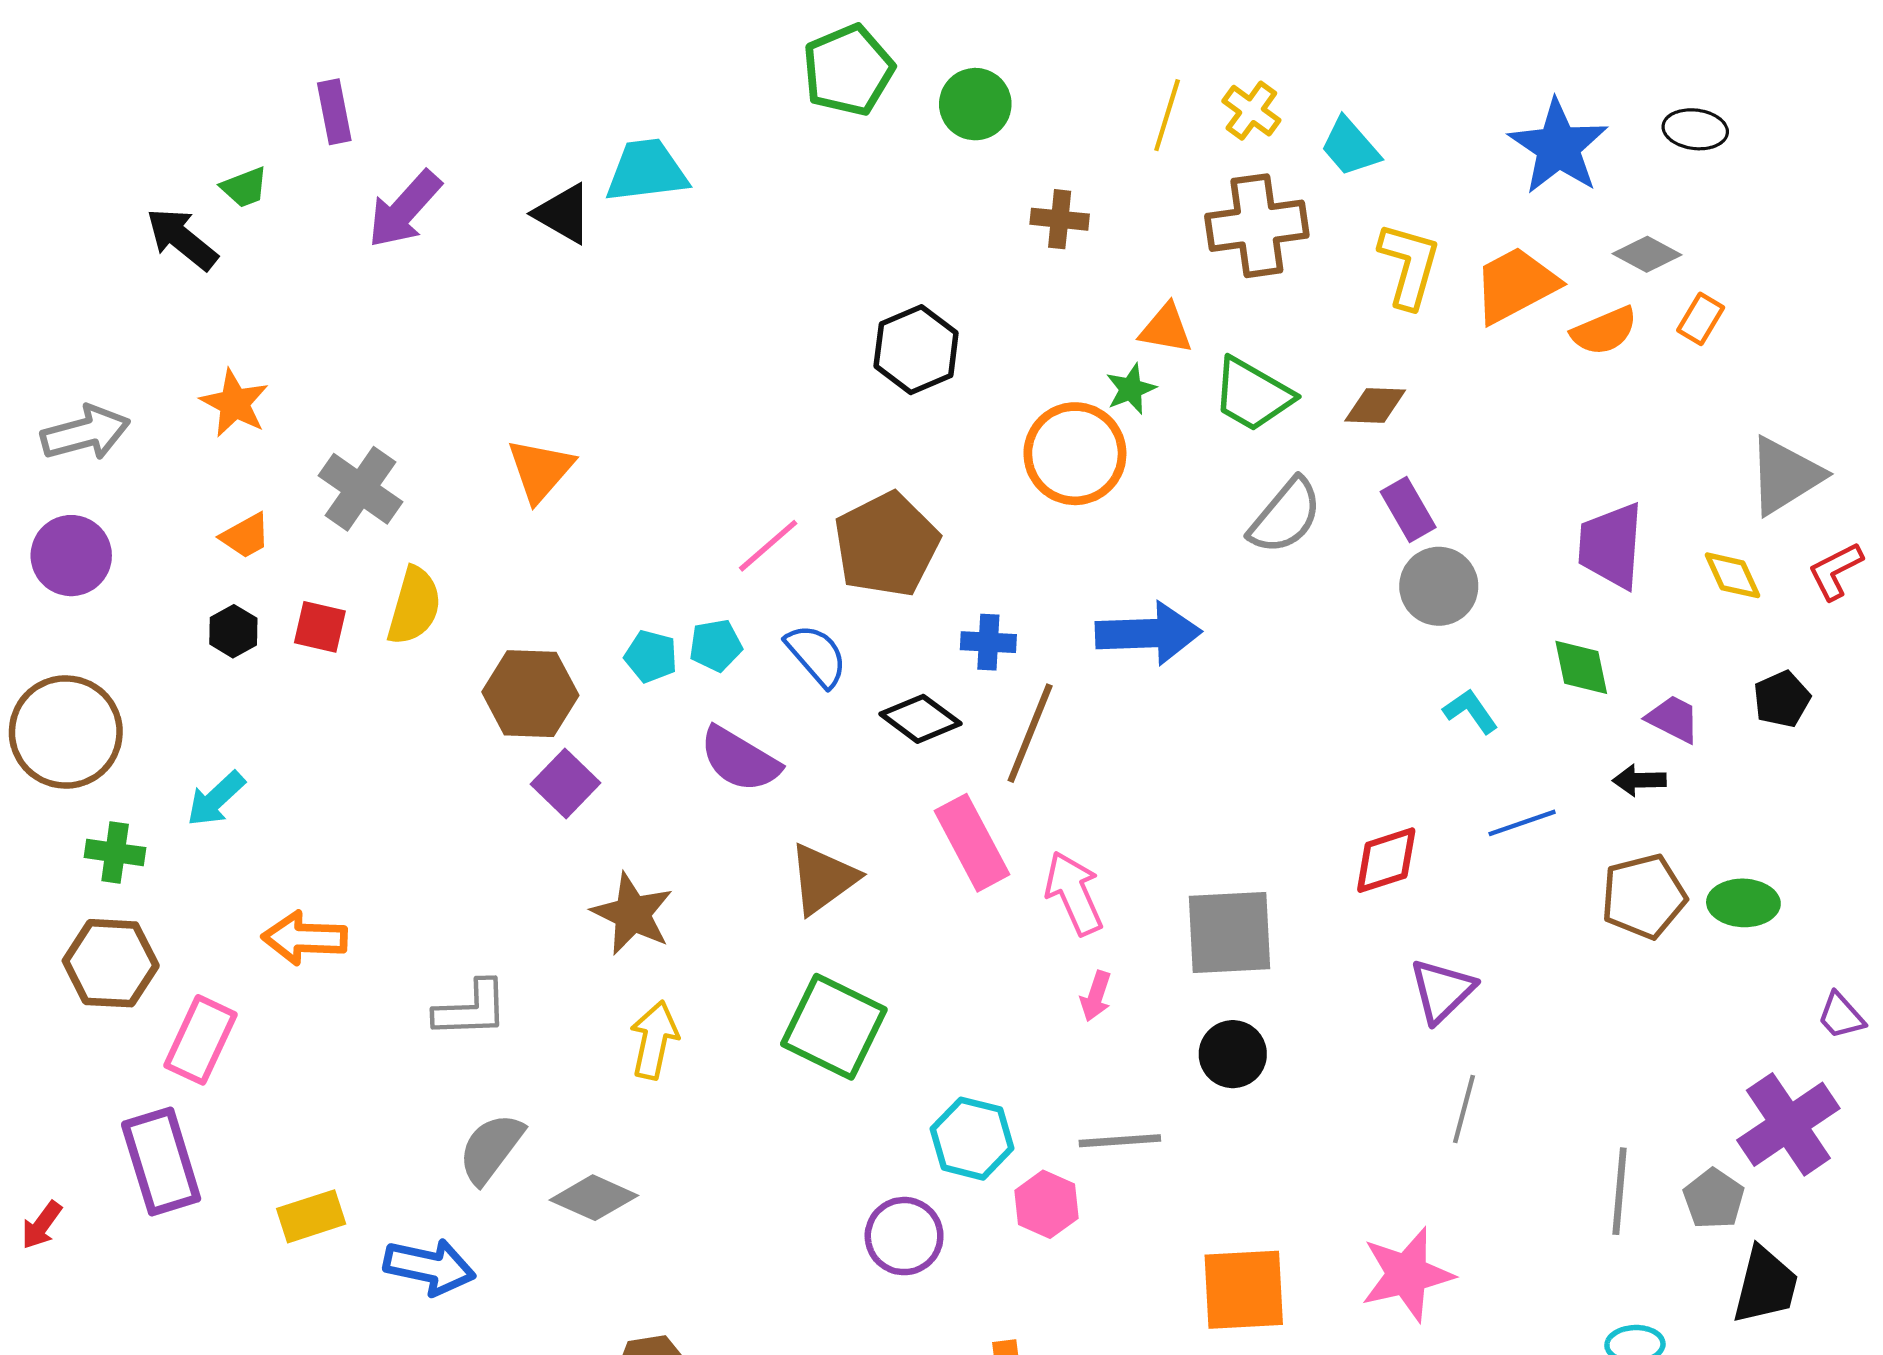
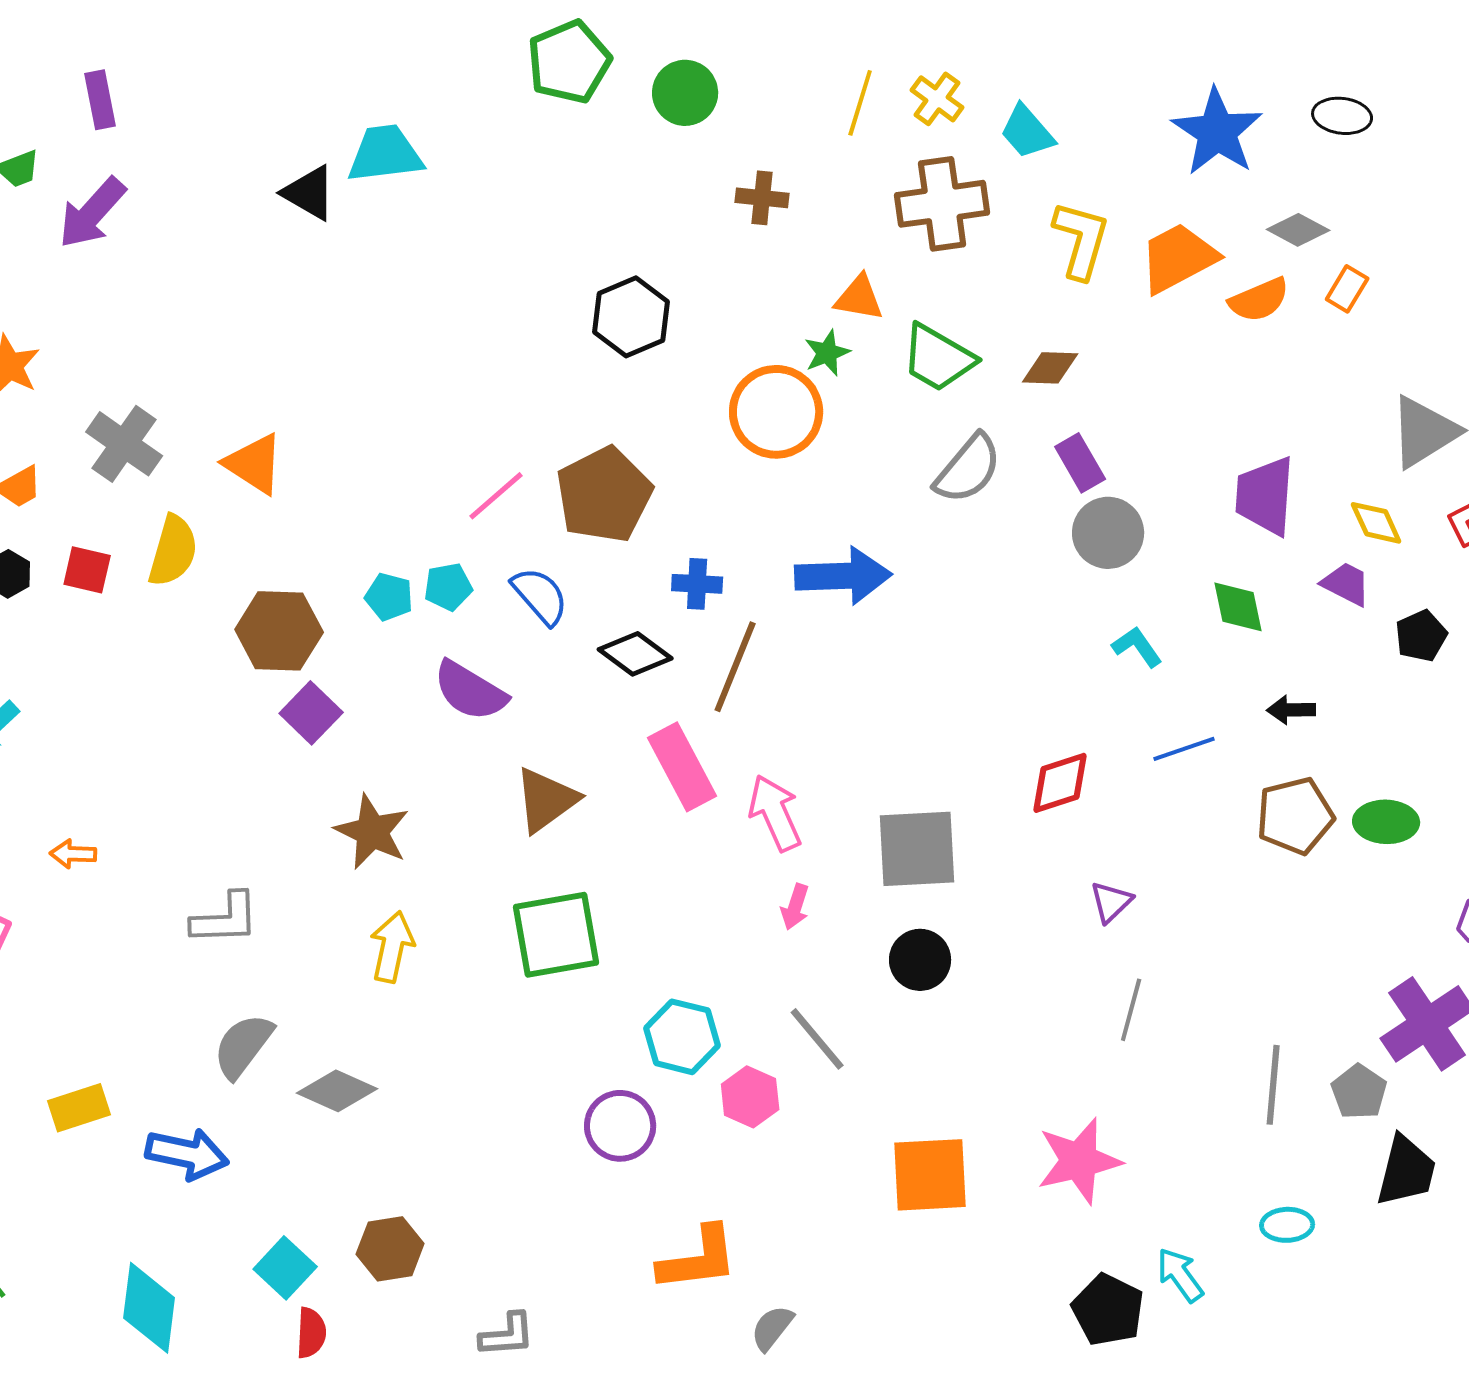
purple arrow: (404, 209) -> (92, 213), moved
orange triangle: (540, 470) -> (254, 464), moved, turned -38
purple trapezoid: (1673, 719) -> (1346, 584), moved
orange arrow: (305, 938) -> (73, 854), size x0.6
purple triangle: (1442, 991) -> (1111, 902), size x0.7
green square: (834, 1027) -> (556, 935), turned -36
gray line: (1120, 1141) -> (817, 1039), turned 54

